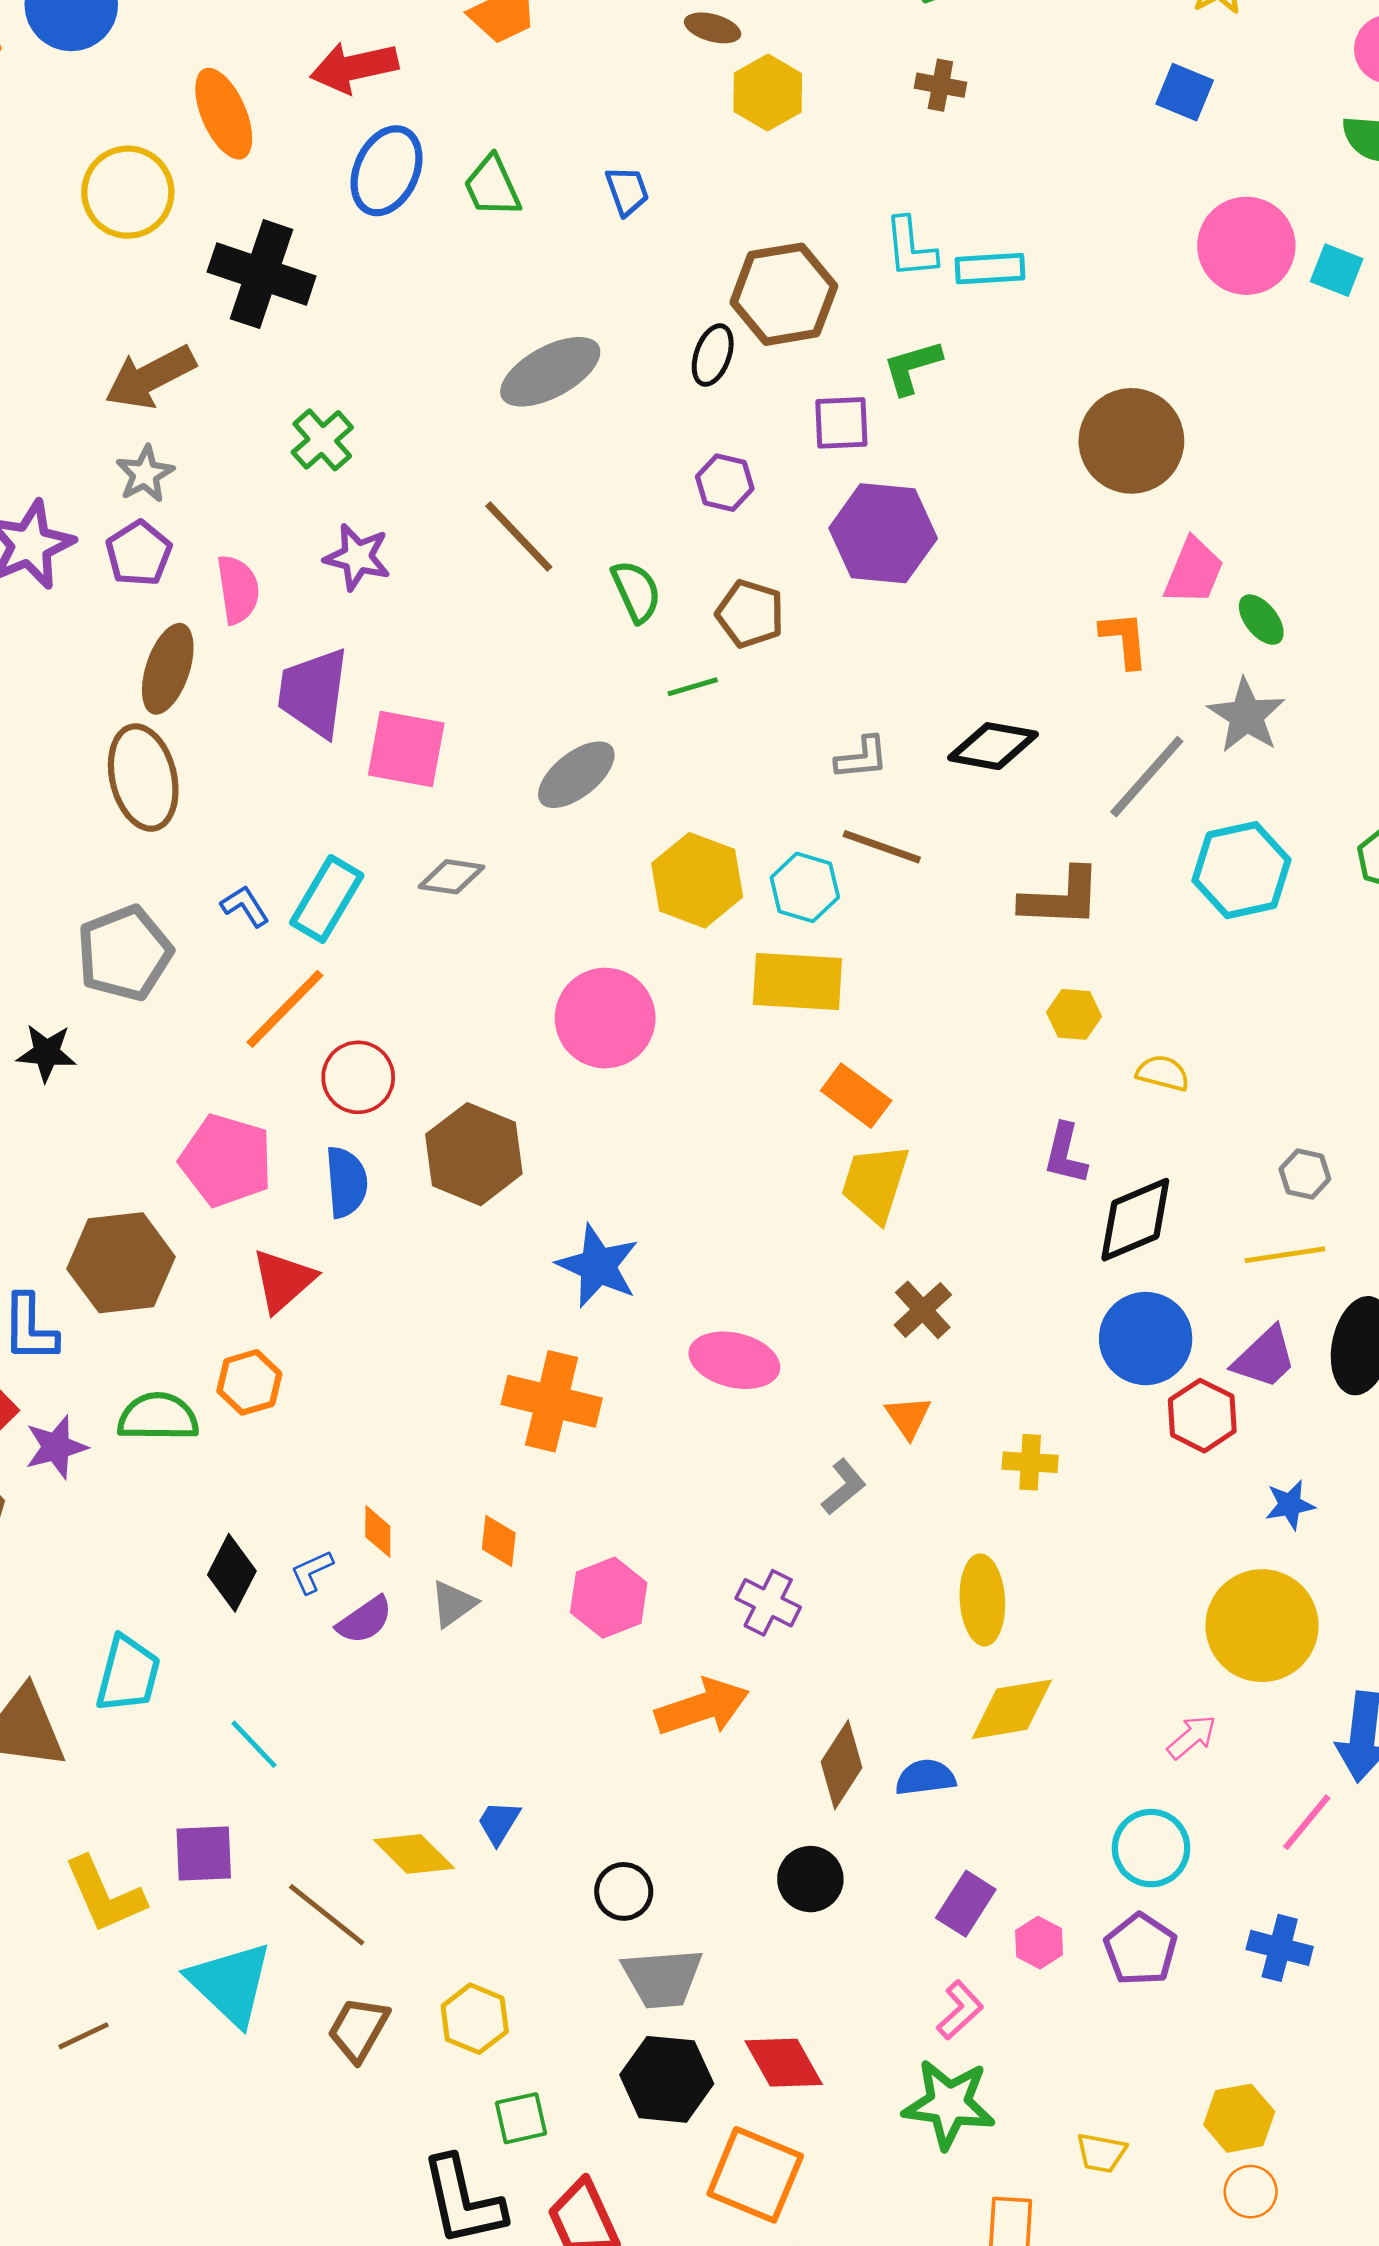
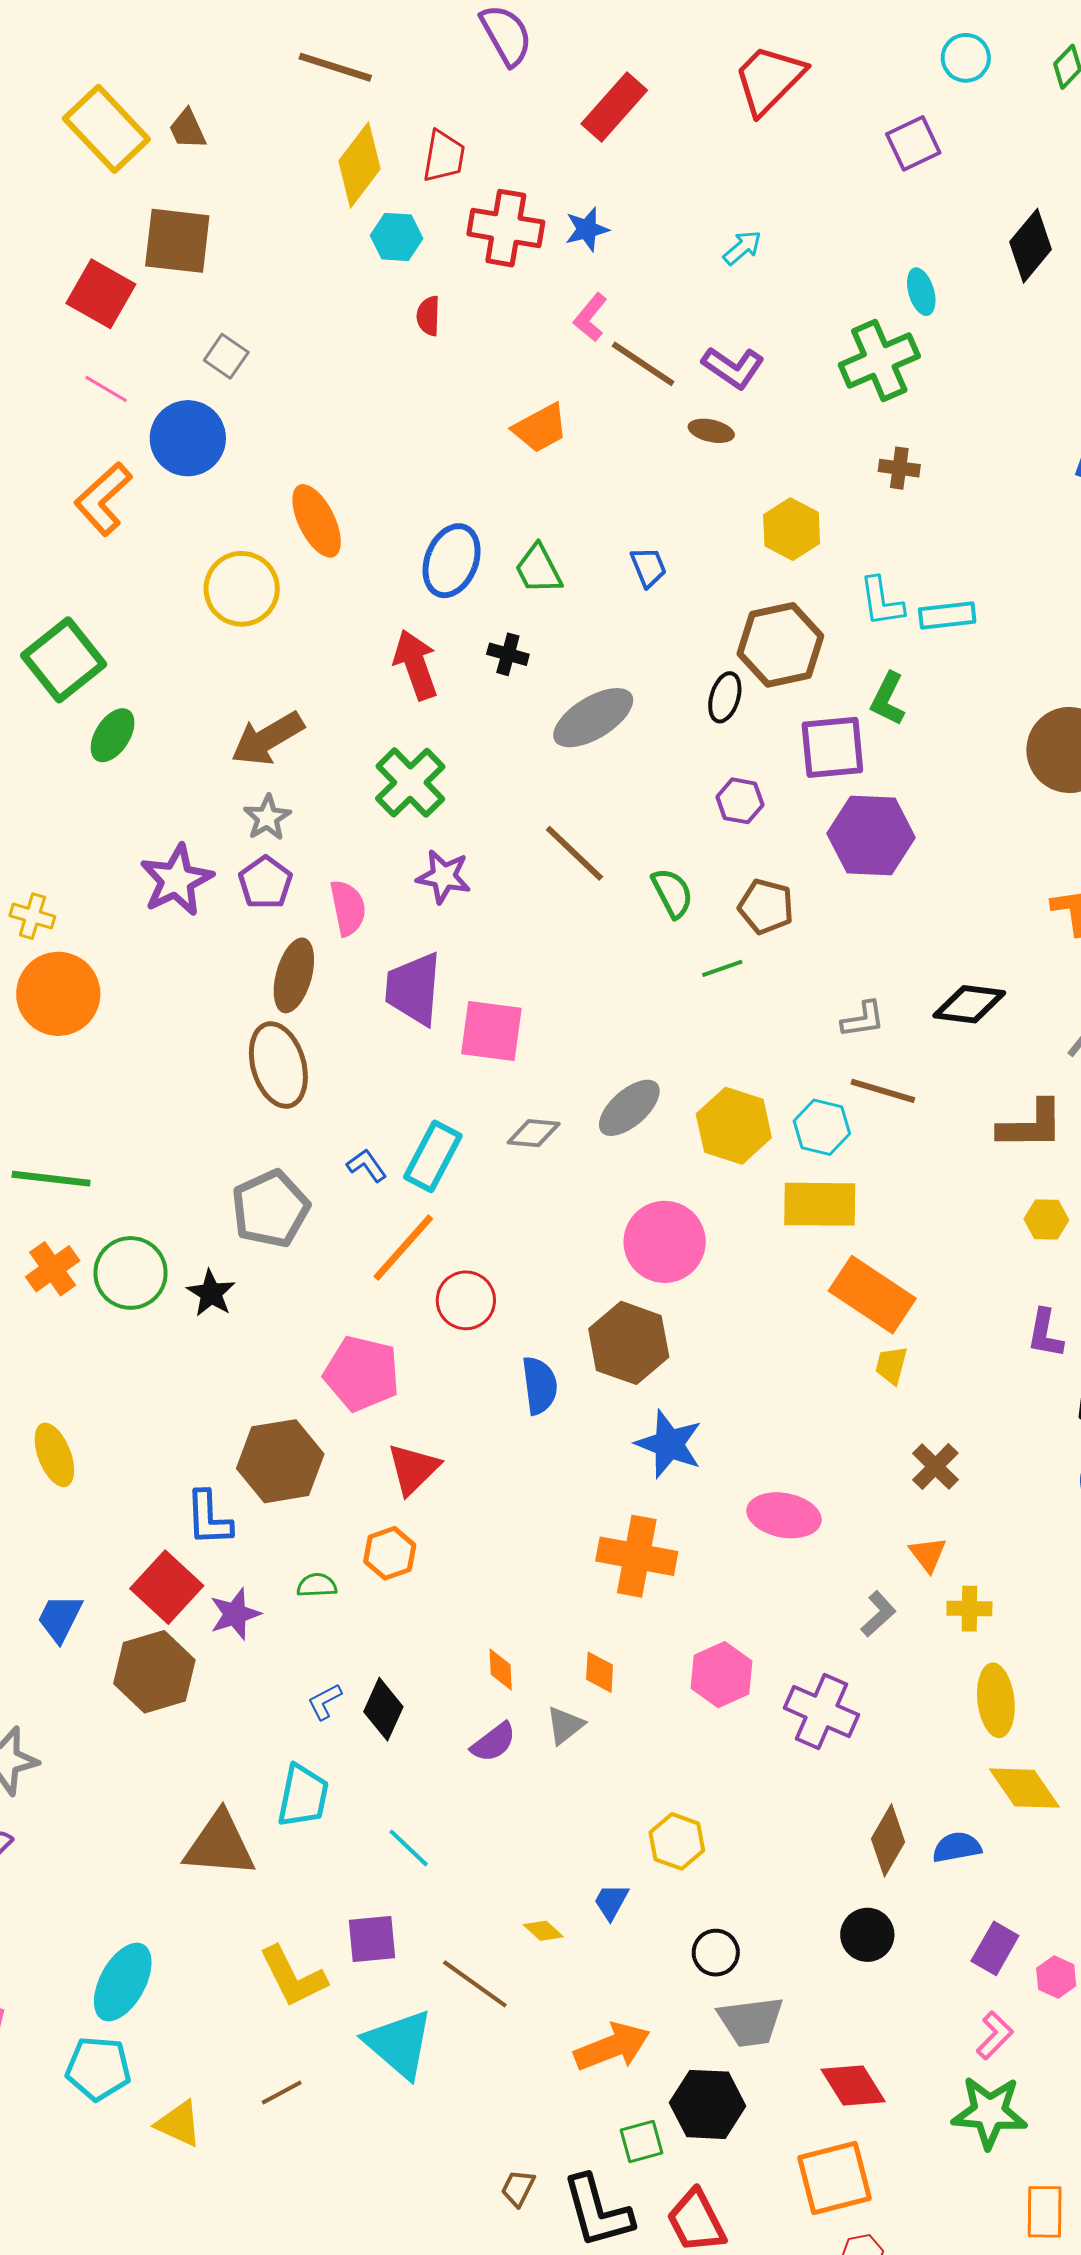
red arrow: (354, 67) -> (416, 665), moved, turned 86
yellow hexagon: (768, 93) -> (792, 529), moved
black cross: (262, 274) -> (508, 654), moved, size x0.5
green L-shape: (912, 367) -> (888, 699), turned -44
purple square: (841, 423) -> (832, 747), size x1.4
green cross: (322, 440) -> (410, 783), size x1.4
gray ellipse: (576, 775) -> (629, 1108), moved
black star: (47, 1053) -> (211, 1293), turned 30
orange rectangle: (856, 1096) -> (872, 1295), size x1.5
brown hexagon: (474, 1154) -> (629, 1343), moved
blue semicircle: (346, 1182) -> (540, 1385), moved
yellow trapezoid: (875, 1183) -> (891, 1365), size x0.6
green semicircle: (158, 1417) -> (317, 1585), size x0.6
yellow cross: (1030, 1462) -> (969, 1609), moved
blue L-shape: (312, 1572) -> (325, 1702), moved
pink hexagon: (609, 1598) -> (722, 1675), moved
purple cross: (768, 1603) -> (822, 1711), size x1.4
orange arrow: (702, 1707) -> (612, 2047), moved
yellow diamond: (1012, 1709) -> (1024, 1788), turned 68
yellow diamond: (414, 1854) -> (543, 1931), size x0.6
yellow hexagon: (475, 2019) -> (677, 1841), moved
brown trapezoid: (358, 2029) -> (518, 2188), moved, size x0.7
black hexagon: (667, 2079) -> (708, 2104), moved
orange square: (755, 2175) -> (835, 2178), turned -34

